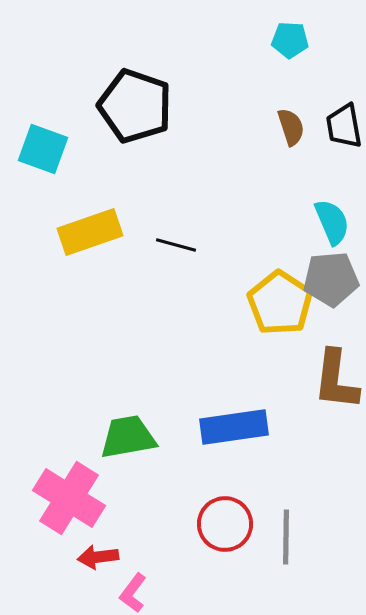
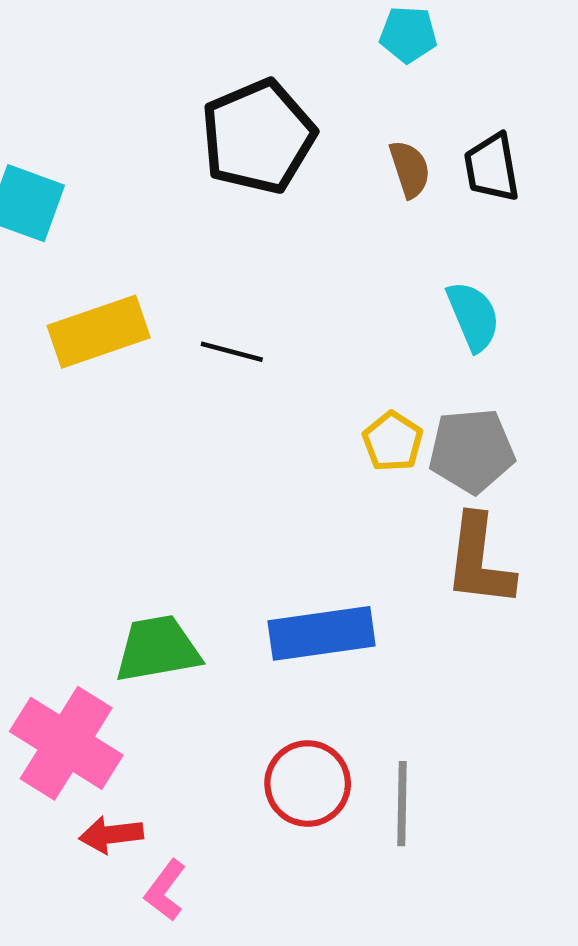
black pentagon: (135, 106) -> (258, 137), moved, turned 30
gray pentagon: (331, 279) -> (472, 451), moved
yellow pentagon: (280, 303) -> (393, 441), size x0.6

